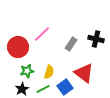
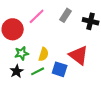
gray rectangle: (71, 44) -> (66, 15), moved
blue square: (65, 87) -> (60, 69), turned -35

